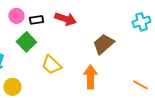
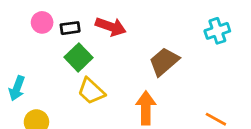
green square: (26, 42) -> (79, 57), moved

